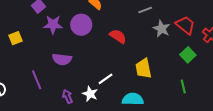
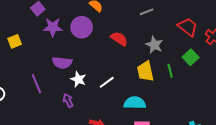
gray star: (162, 29) -> (154, 45), moved
green line: (183, 86) -> (170, 71), moved
white star: (90, 94) -> (78, 79), moved

